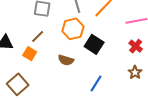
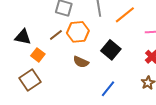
orange hexagon: (73, 29) -> (78, 32), moved
orange square: (30, 54) -> (38, 55), moved

